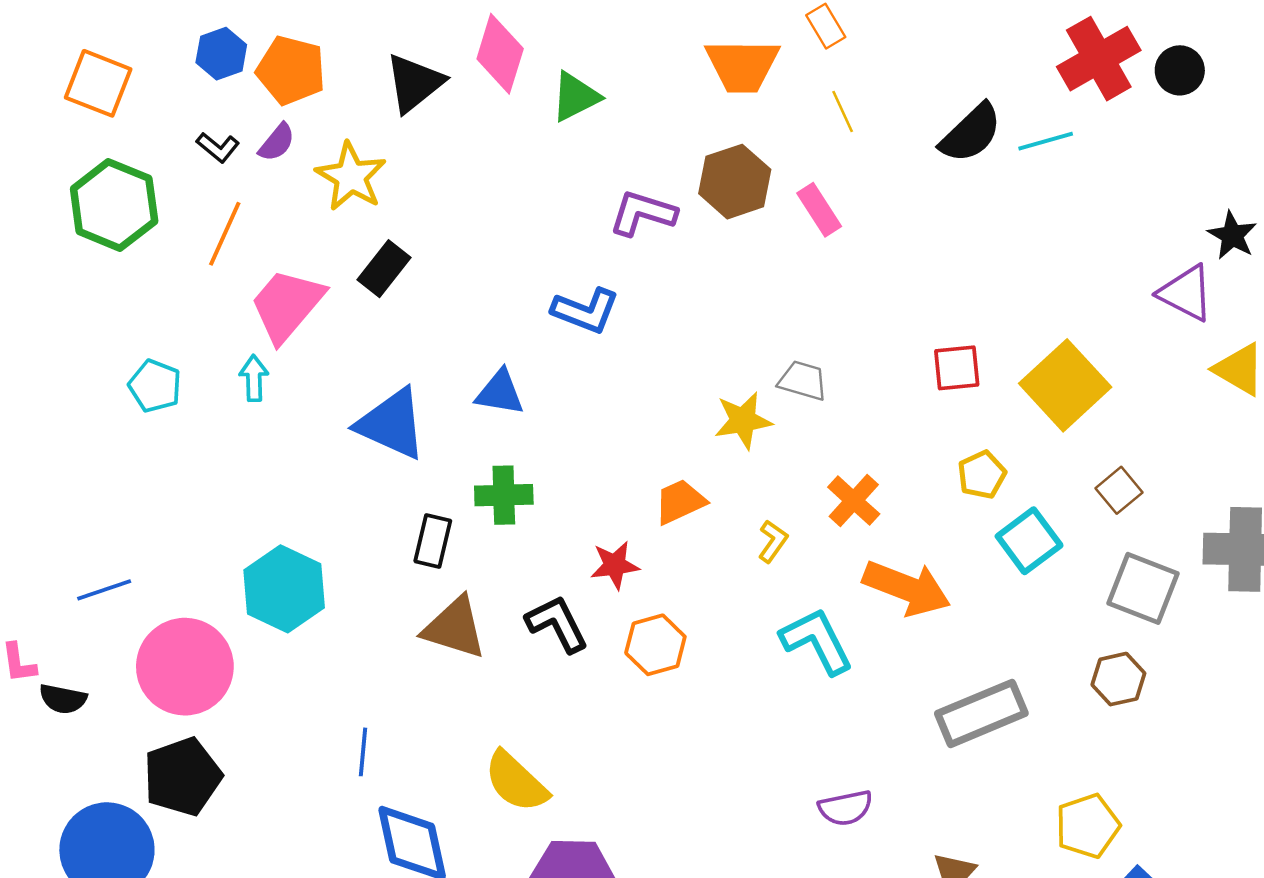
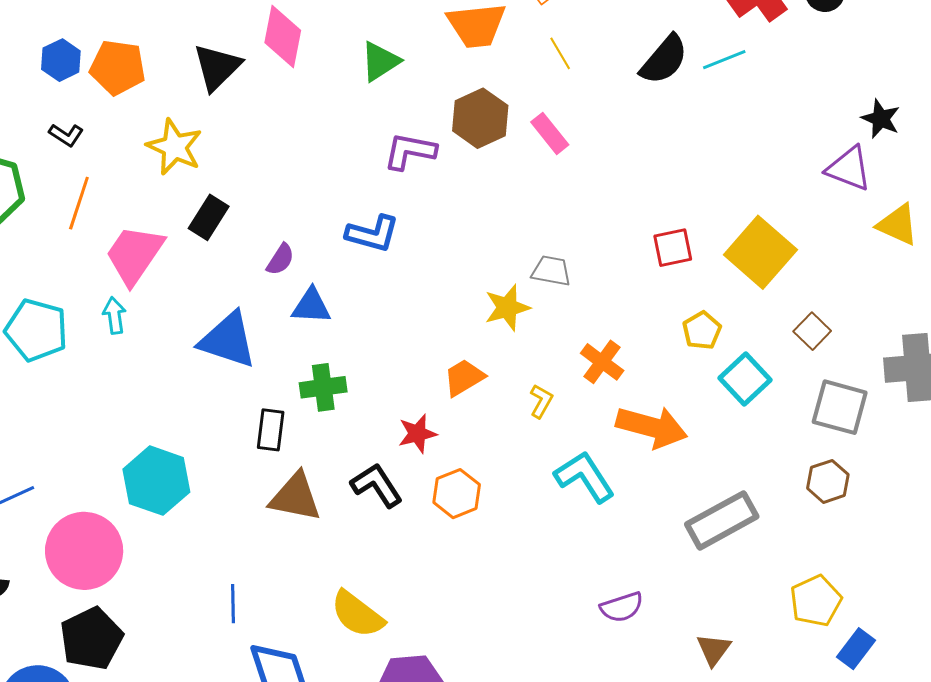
green triangle: (575, 97) -> (380, 61), moved
purple semicircle: (277, 142) -> (280, 259), moved
cyan pentagon: (155, 386) -> (36, 330), size x1.5

